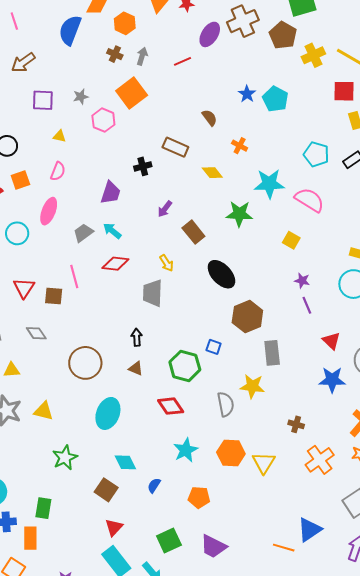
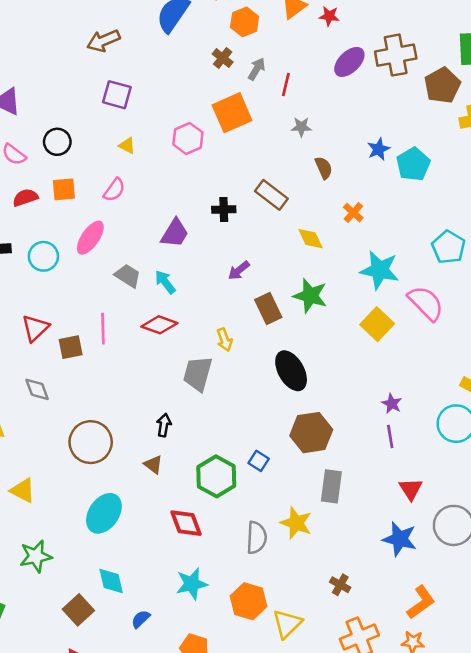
red line: (183, 61) -> (286, 84), moved, turned -66
gray star: (81, 97) -> (301, 127), moved
green star: (239, 214) -> (310, 296), moved
gray trapezoid: (83, 233) -> (128, 276), turned 55
yellow square: (291, 240) -> (377, 324), moved, size x1.4
brown square: (54, 296) -> (71, 347), turned -30

